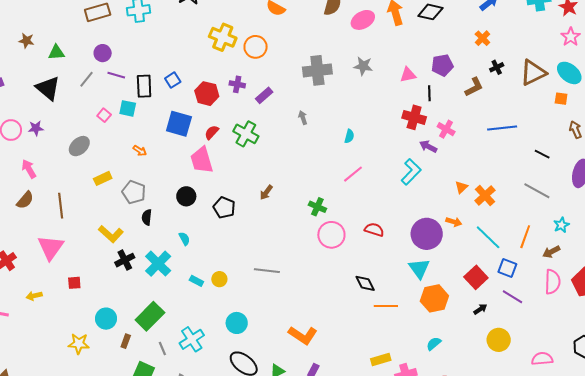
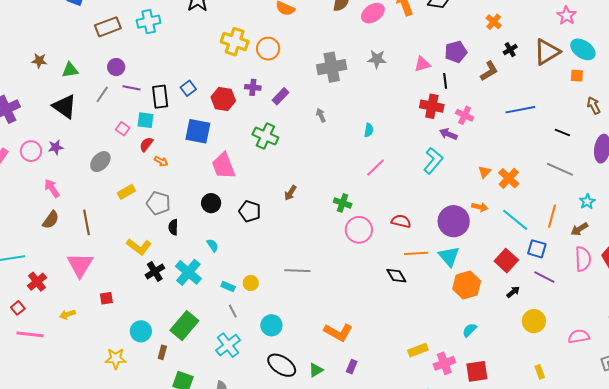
pink star: (571, 37) -> (567, 16), moved
red semicircle: (212, 132) -> (146, 144), moved
orange line: (386, 306) -> (416, 253), moved
gray line: (162, 349) -> (233, 311), moved

